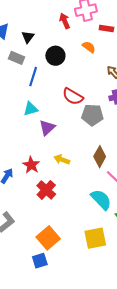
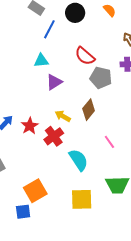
brown diamond: (100, 157) -> (89, 110), moved
red star: (31, 165) -> (30, 126), moved
red cross: (46, 190) -> (54, 136), moved
cyan semicircle: (101, 200) -> (79, 160), moved

